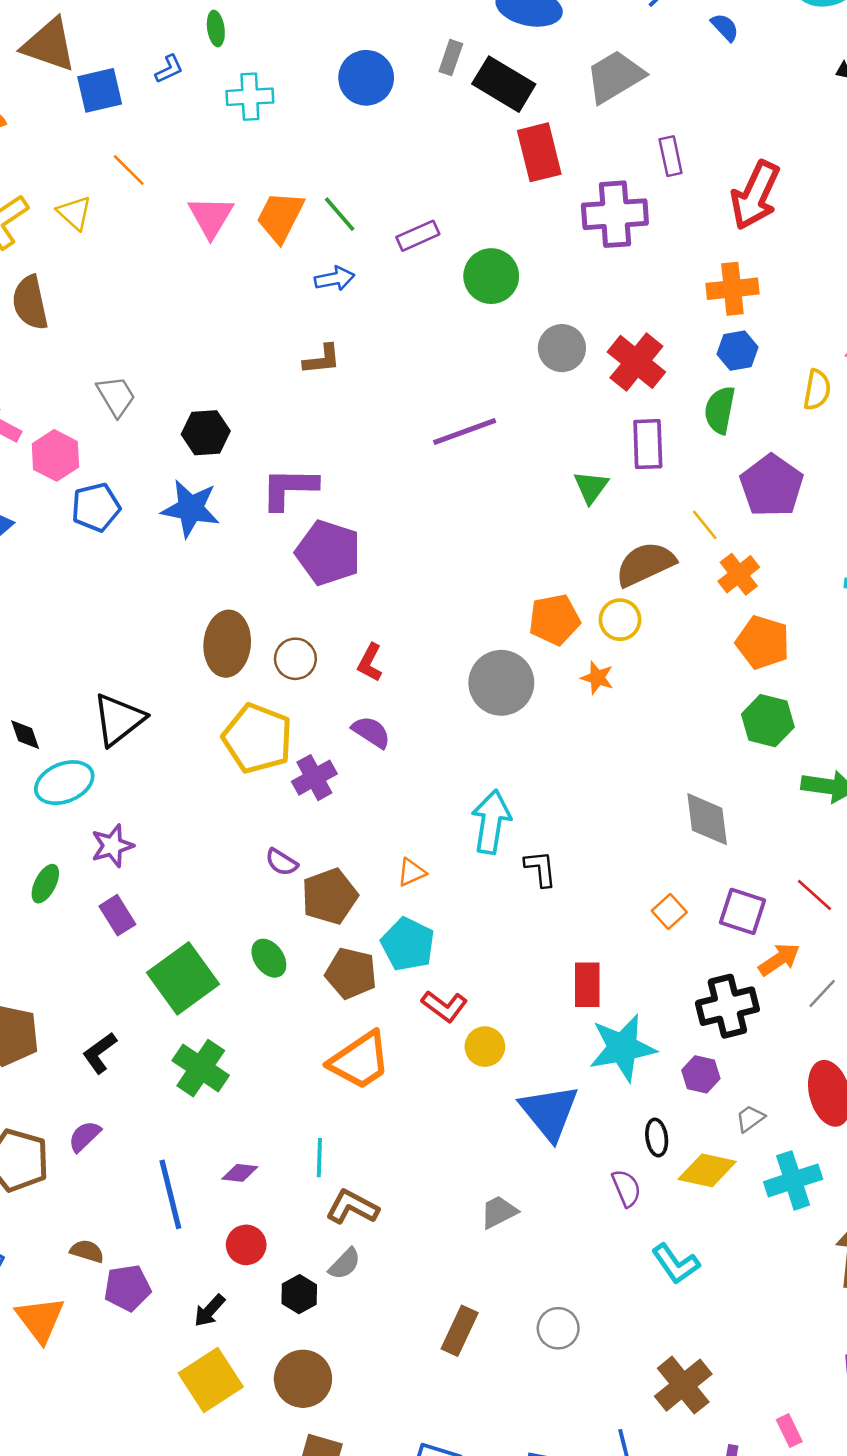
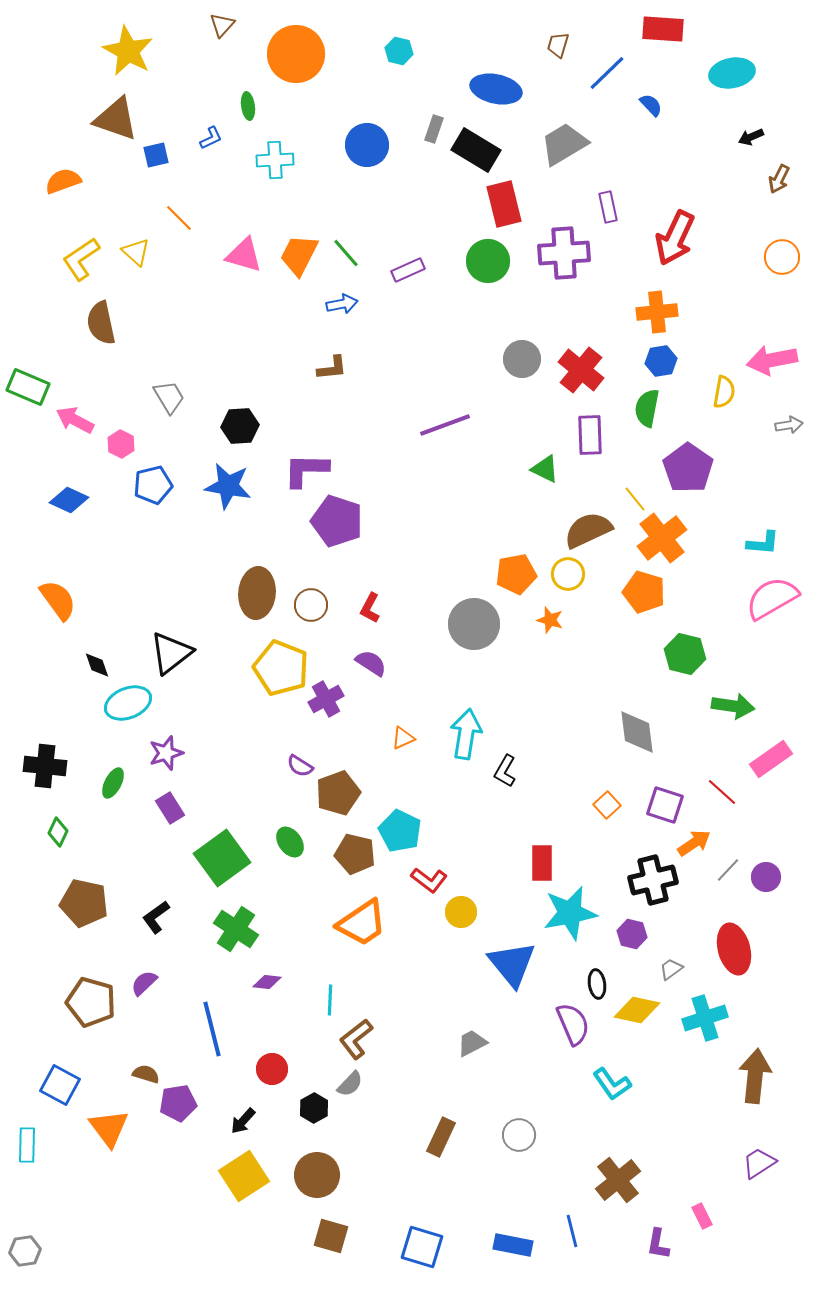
blue square: (100, 90) -> (156, 155), size x0.7
pink triangle: (211, 217) -> (244, 255), turned -45
green circle: (491, 276) -> (488, 261), moved
pink hexagon: (55, 455) -> (121, 444), size x0.7
green triangle: (591, 487) -> (545, 469), turned -40
orange cross: (739, 574) -> (662, 538), size x1.5
orange pentagon: (763, 642) -> (644, 592), moved
black L-shape: (540, 868) -> (505, 771), turned -144
orange triangle: (412, 872) -> (403, 738), moved
purple diamond: (240, 1173) -> (267, 982), moved
purple semicircle: (626, 1188) -> (573, 1024), size x1.4
brown L-shape: (352, 1207) -> (356, 1039), turned -66

